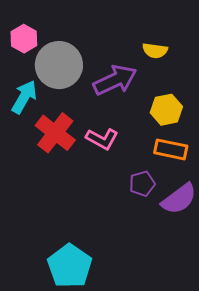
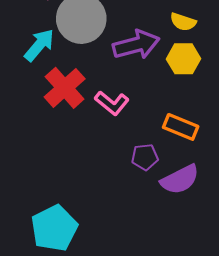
yellow hexagon: (166, 110) -> (184, 59), moved

